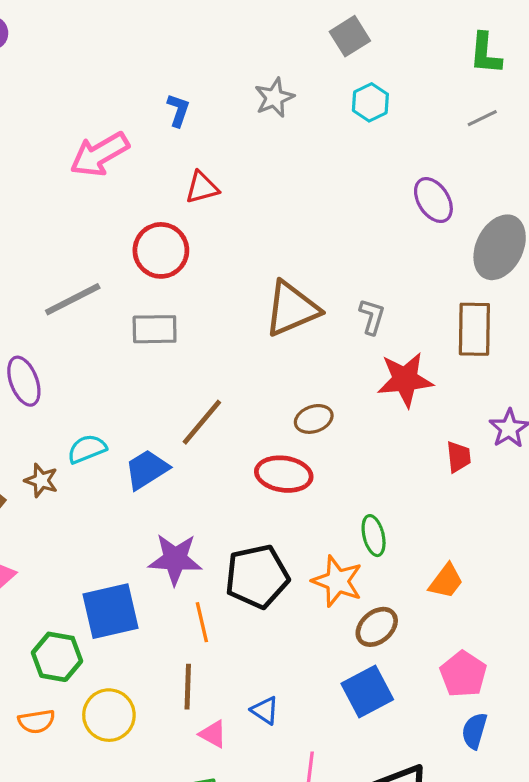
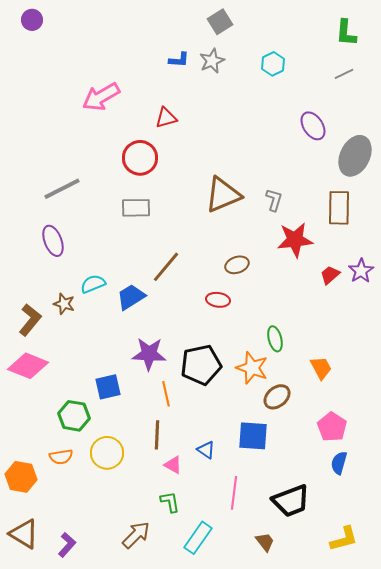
gray square: (350, 36) -> (220, 22), moved
blue L-shape: (178, 110) -> (179, 60), moved, turned 75
gray line: (73, 299) -> (62, 189), moved
red trapezoid: (459, 457) -> (330, 275), moved, turned -125
red ellipse: (284, 474) -> (218, 300), size x0.7
orange trapezoid: (446, 581) -> (321, 368), turned -65
blue square: (111, 611) -> (108, 387), size x0.7
blue square: (367, 691) -> (253, 436), moved, turned 32

